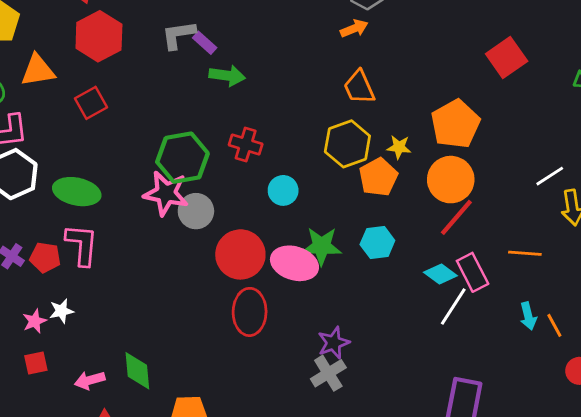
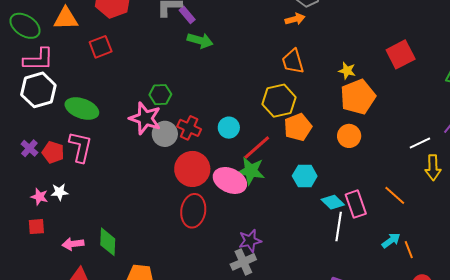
red cross: (246, 145) -> (189, 128), moved
yellow star: (399, 147) -> (347, 71), moved
green hexagon: (182, 158) -> (160, 95), size x0.6
orange circle: (451, 180) -> (349, 136), size x0.7
red line: (456, 217) -> (257, 148), moved
cyan hexagon: (377, 243) -> (305, 176), moved
orange line: (525, 253) -> (395, 195), turned 30
white line: (453, 307) -> (339, 226), turned -32
cyan arrow: (528, 316) -> (391, 241), turned -120
pink star: (35, 321) -> (39, 197), turned 30

